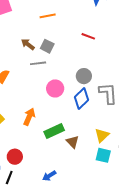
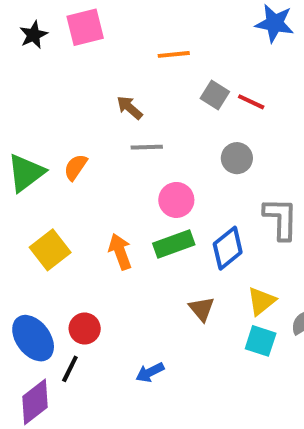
gray square: (47, 46) -> (215, 95), moved
gray circle: (84, 76) -> (237, 158), moved
blue diamond: (81, 98) -> (228, 248), moved
orange arrow: (29, 117) -> (120, 252), turned -48
green rectangle: (54, 131) -> (174, 244), moved

